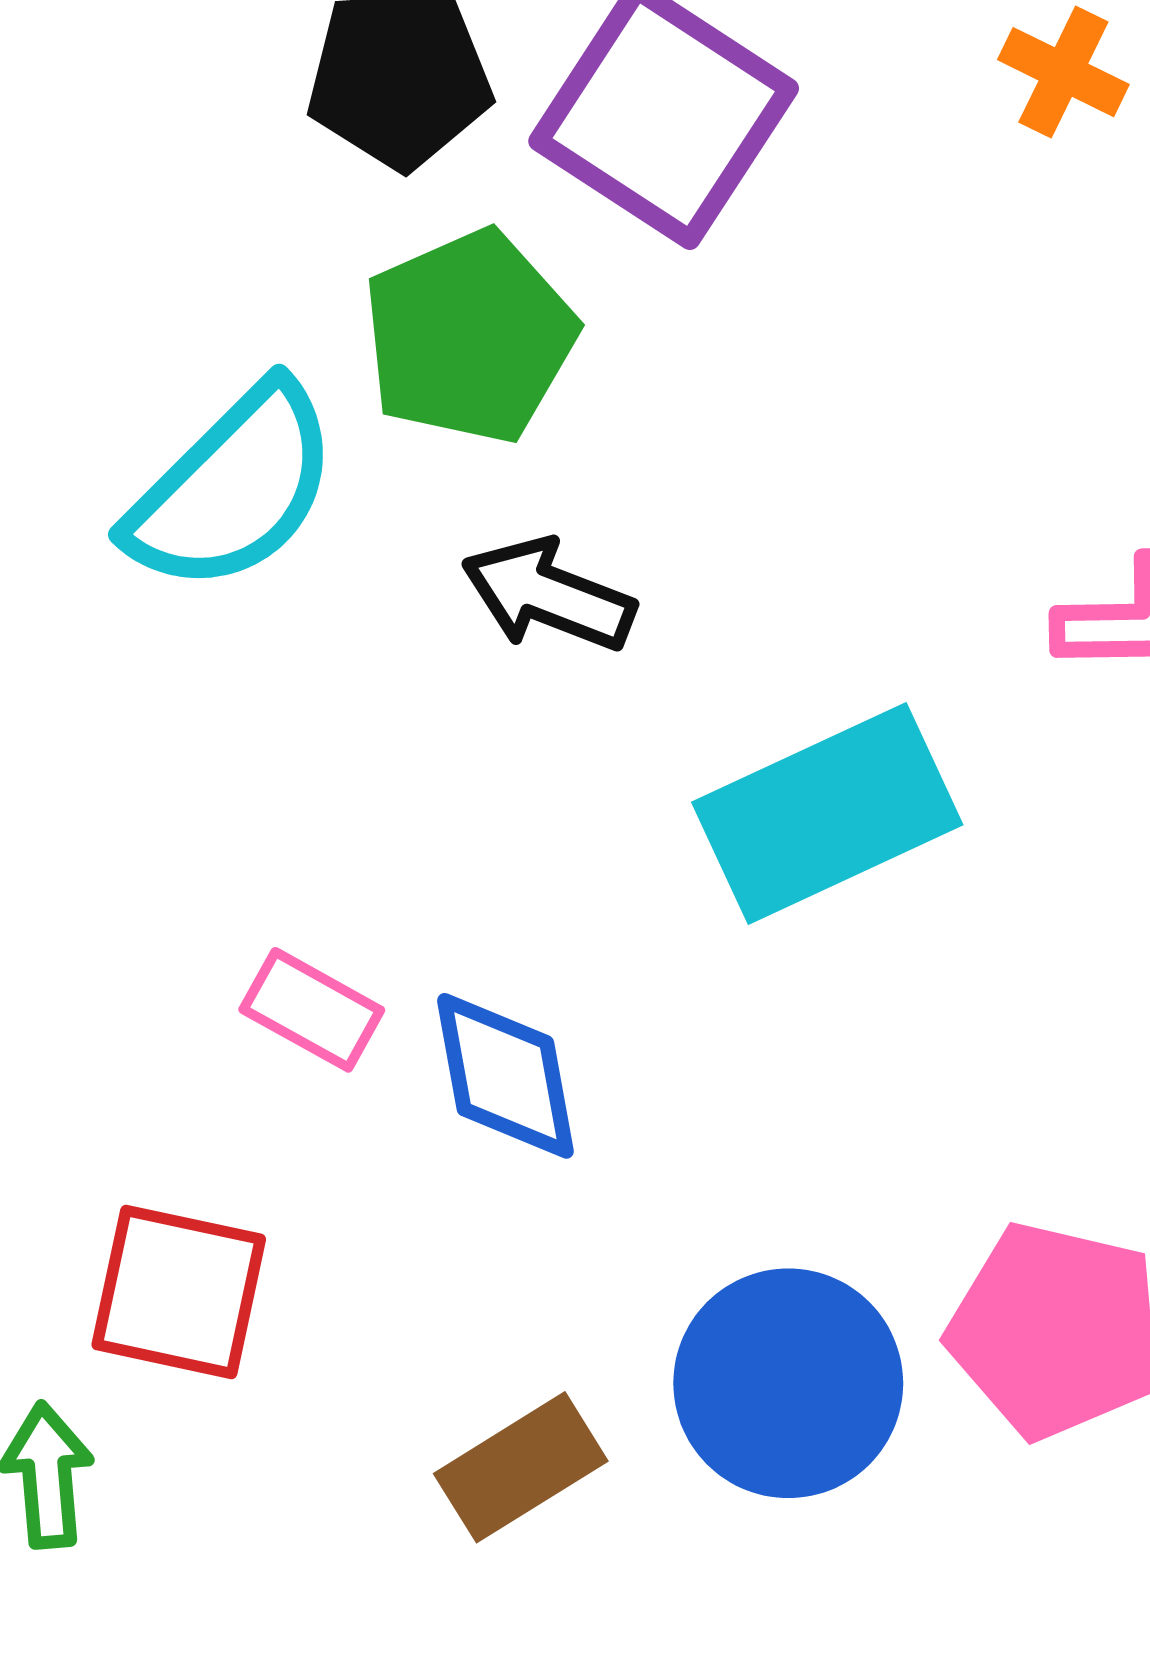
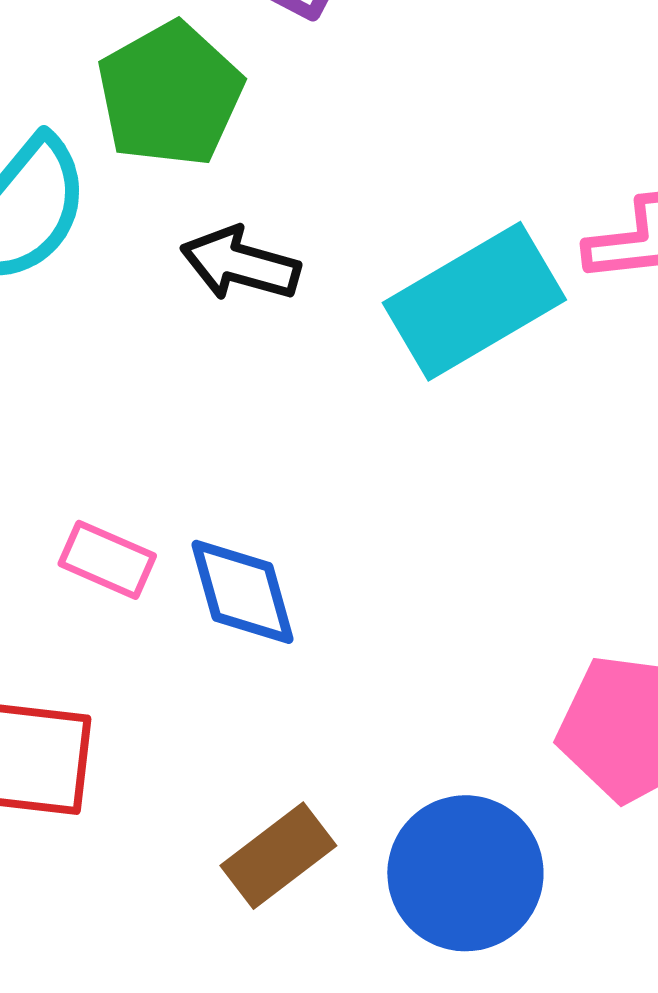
cyan rectangle: (827, 813) -> (474, 301), moved
blue circle: (788, 1383) -> (465, 873), moved

